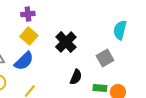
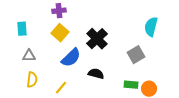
blue semicircle: (24, 61) -> (71, 58), moved
black semicircle: (76, 77) -> (96, 74), moved, turned -98

